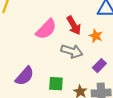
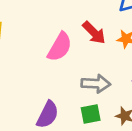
gray arrow: (72, 51) -> (96, 84), moved

